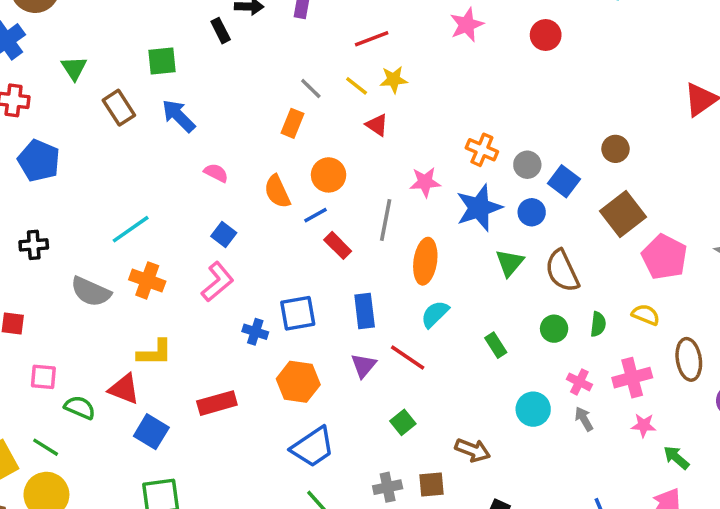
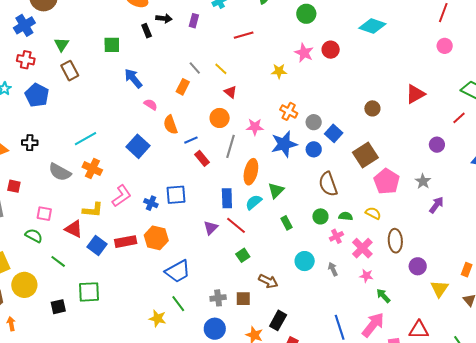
pink star: (467, 25) -> (304, 53), moved, turned -30
red line: (372, 39) -> (244, 35), moved
yellow star: (394, 80) -> (279, 71), moved
brown rectangle: (119, 108) -> (70, 71), moved
blue arrow: (179, 116) -> (133, 78), moved
brown circle: (615, 149) -> (372, 108), moved
pink semicircle: (216, 173) -> (151, 104), moved
orange circle: (329, 175) -> (220, 118), moved
blue square: (224, 234) -> (138, 146), size x1.6
green triangle: (510, 263) -> (276, 191), moved
pink L-shape: (218, 282) -> (122, 196), moved
blue rectangle: (365, 311) -> (227, 198), moved
green semicircle: (598, 324) -> (346, 216), turned -96
pink square: (43, 377) -> (44, 214), moved
pink cross: (632, 378) -> (362, 248), turned -35
orange hexagon: (298, 382) -> (156, 238), moved
pink cross: (579, 382) -> (336, 236), moved, turned 32
green semicircle: (80, 407) -> (34, 236), moved
green square: (403, 422) -> (243, 255), moved
blue square: (151, 432) -> (97, 246), moved
green line: (46, 447) -> (58, 261), moved

